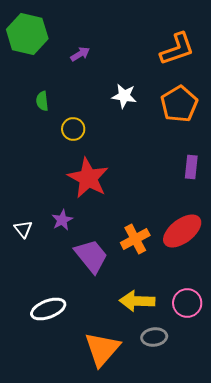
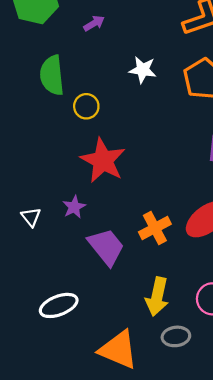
green semicircle: (42, 101) -> (52, 75), size x1.8
yellow arrow: (137, 301) -> (157, 297), turned -80
orange triangle: (102, 349) -> (118, 350), turned -48

